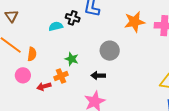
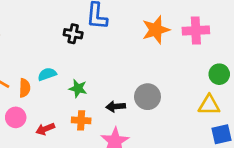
cyan semicircle: (56, 26) -> (47, 74), moved
gray circle: (110, 51) -> (147, 97), moved
orange cross: (61, 76) -> (81, 120), moved, turned 32

